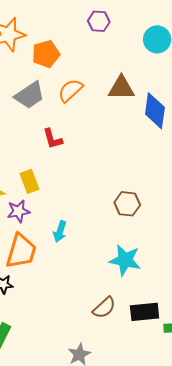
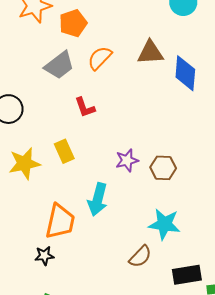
purple star: (18, 211) -> (127, 160), moved
cyan arrow: (60, 231) -> (98, 199), size x1.5
brown semicircle: (104, 308) -> (140, 256), moved

